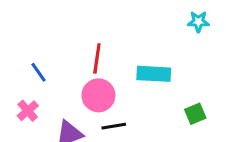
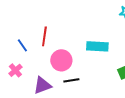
red line: (97, 58) -> (44, 36), moved

